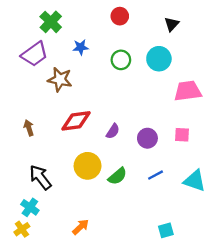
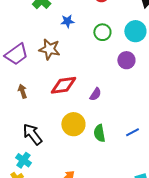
purple trapezoid: (35, 54) -> (16, 54), moved
purple circle: (147, 138) -> (126, 60), moved
green semicircle: (117, 176) -> (99, 133), turned 120

